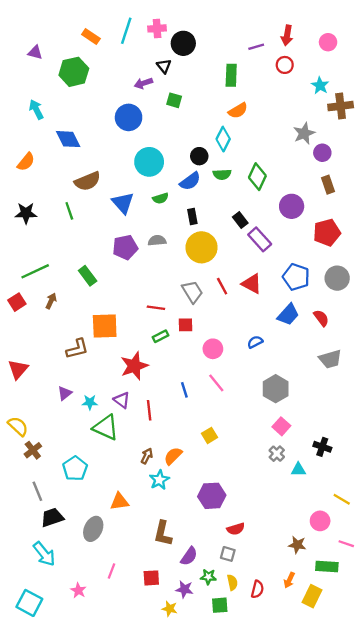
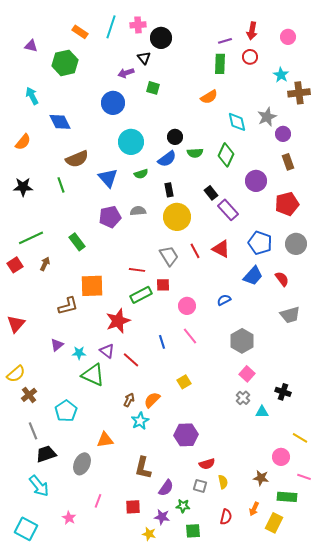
green rectangle: (231, 75) -> (220, 64), moved
cyan diamond: (223, 139) -> (237, 122), moved, turned -40
green rectangle: (160, 336) -> (141, 295), size x1.5
red line: (149, 410) -> (131, 360), turned -42
yellow semicircle: (18, 426) -> (16, 374), turned 96
yellow semicircle: (232, 582) -> (223, 482), moved

